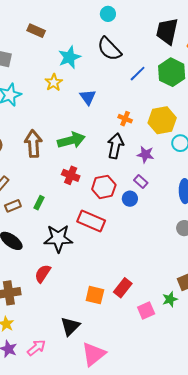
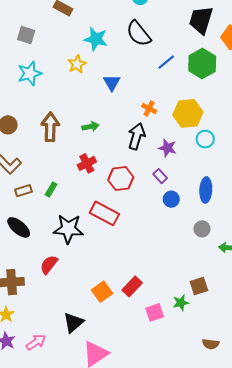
cyan star: (69, 57) -> (96, 39), turned 30
green arrow: (71, 140) -> (91, 127), size x0.6
red cross: (71, 175) -> (87, 163), turned 36
blue circle: (130, 199) -> (171, 199), moved
orange square: (95, 295) -> (102, 292), turned 36

